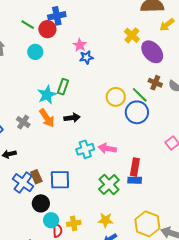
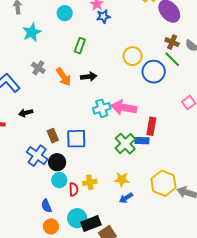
cyan circle: (35, 52) -> (65, 13), moved
cyan star: (47, 95) -> (32, 32), moved
green line: (140, 95) -> (172, 59), moved
gray cross: (23, 122) -> (38, 68), moved
pink arrow: (107, 148) -> (124, 108), size x1.4
blue rectangle: (135, 180) -> (142, 141), moved
blue cross: (23, 183) -> (37, 156), moved
cyan circle: (51, 220) -> (59, 180), moved

